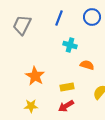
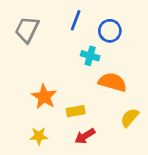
blue circle: (92, 17) -> (110, 31), moved
orange semicircle: (87, 65) -> (112, 82), size x1.5
yellow rectangle: (67, 87) -> (76, 111), moved

